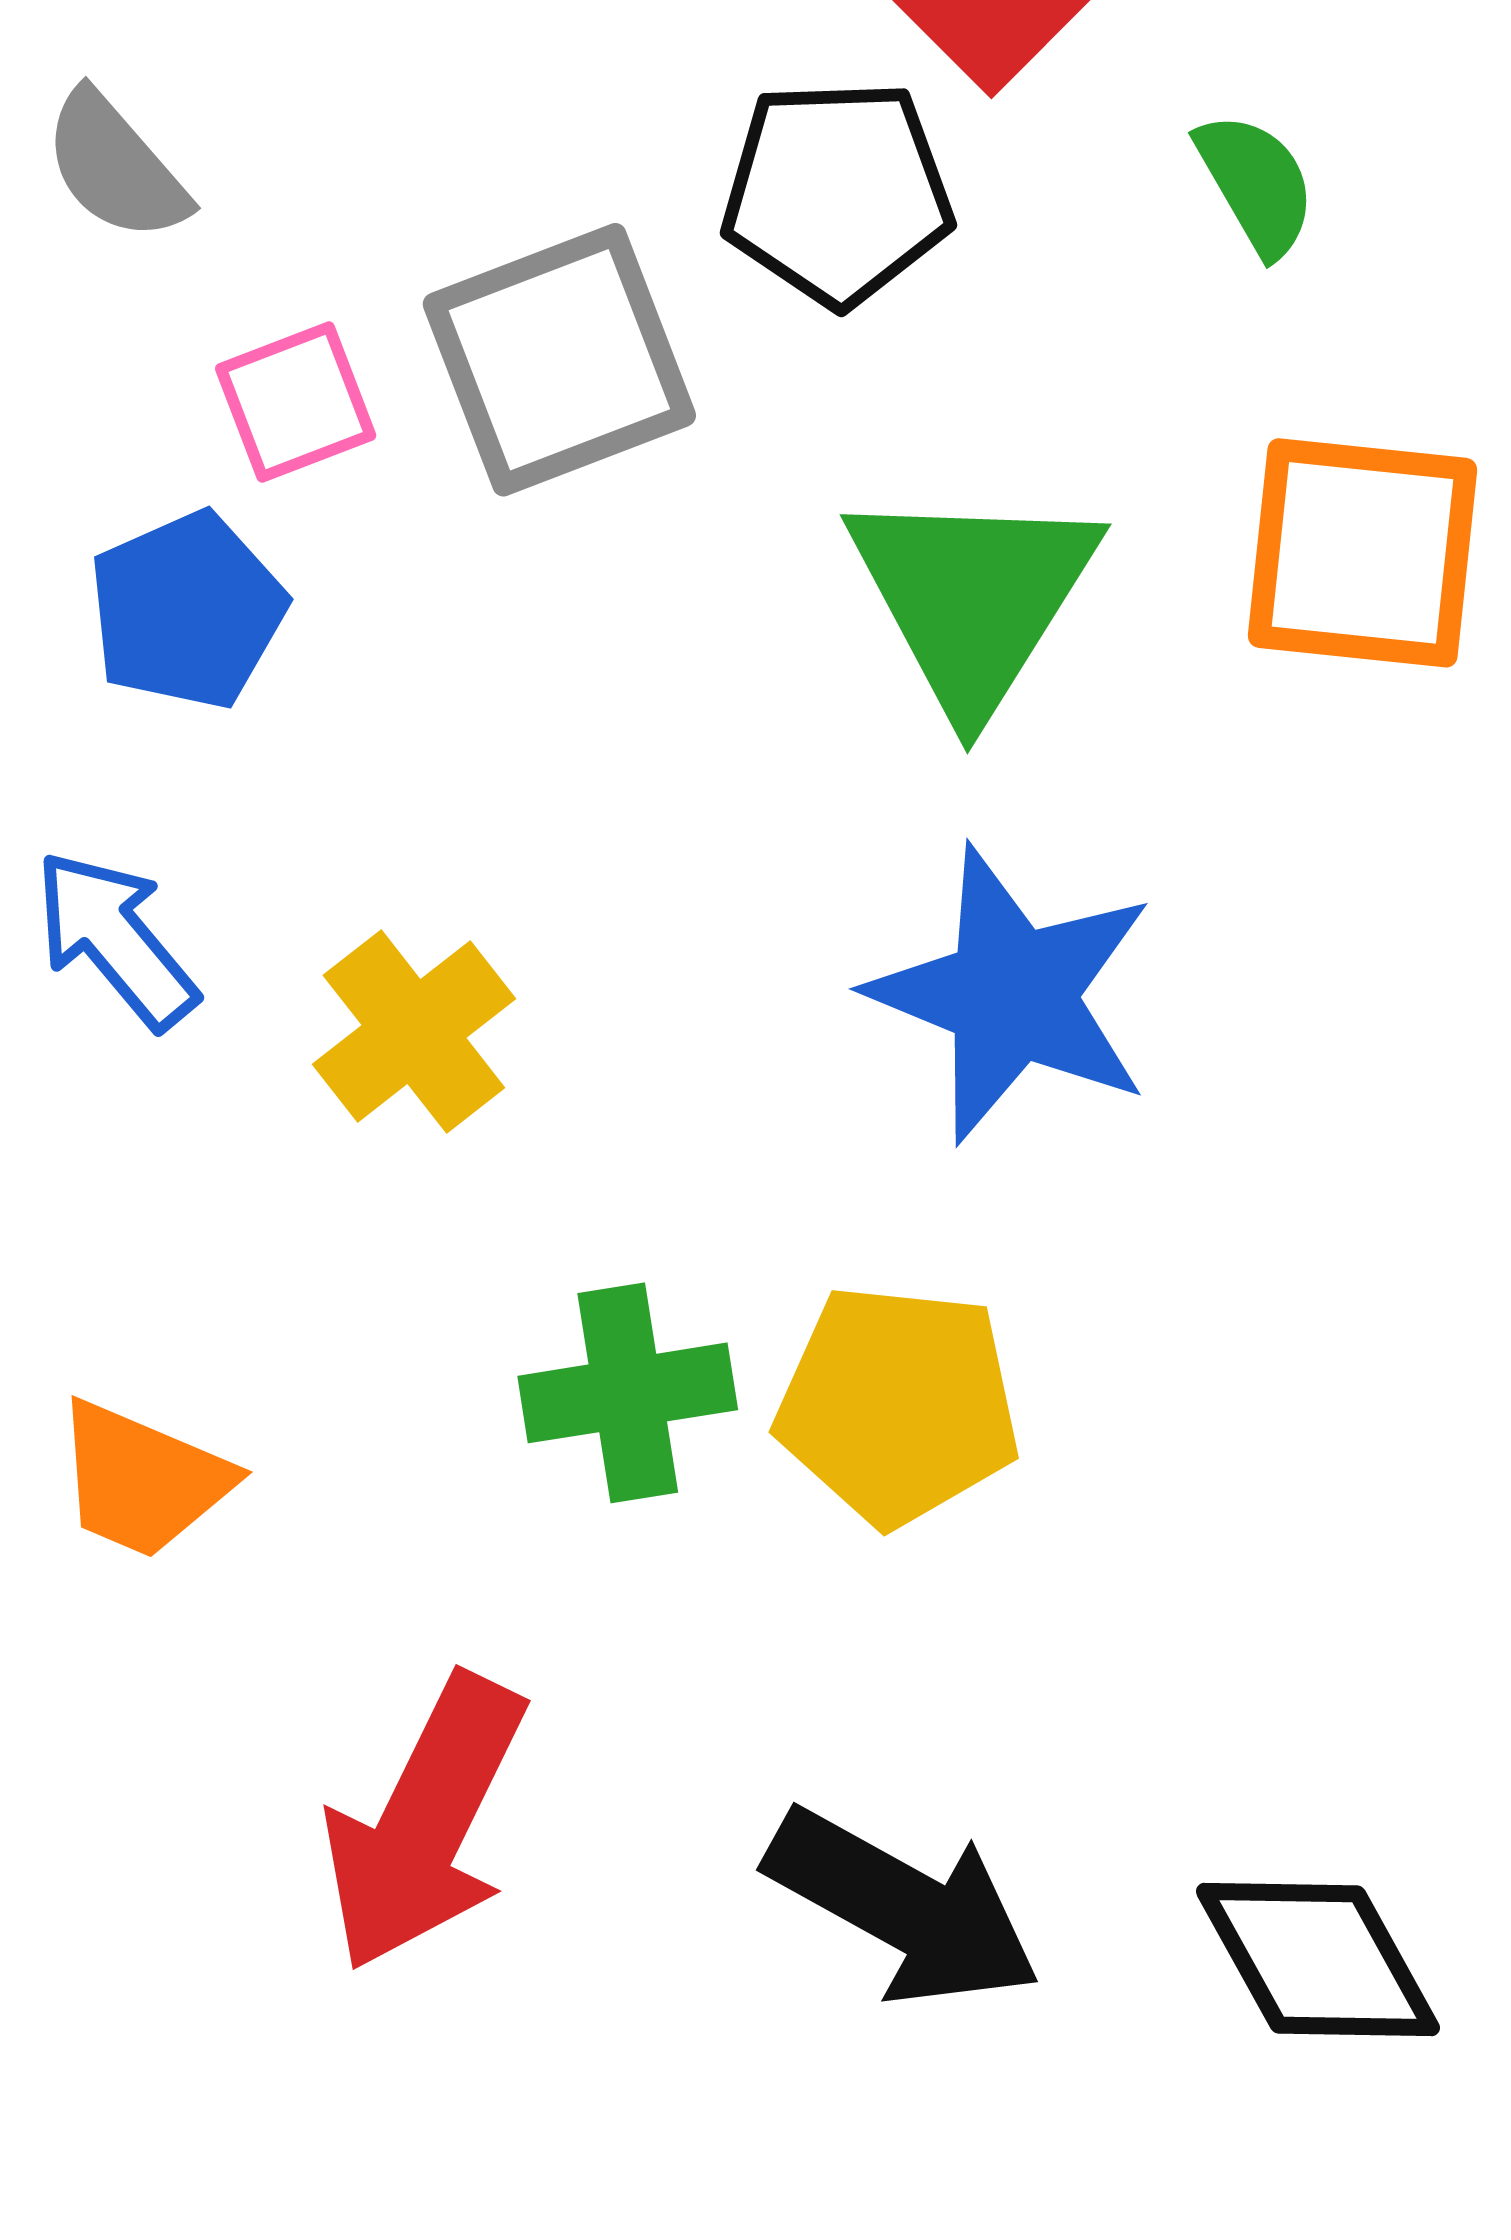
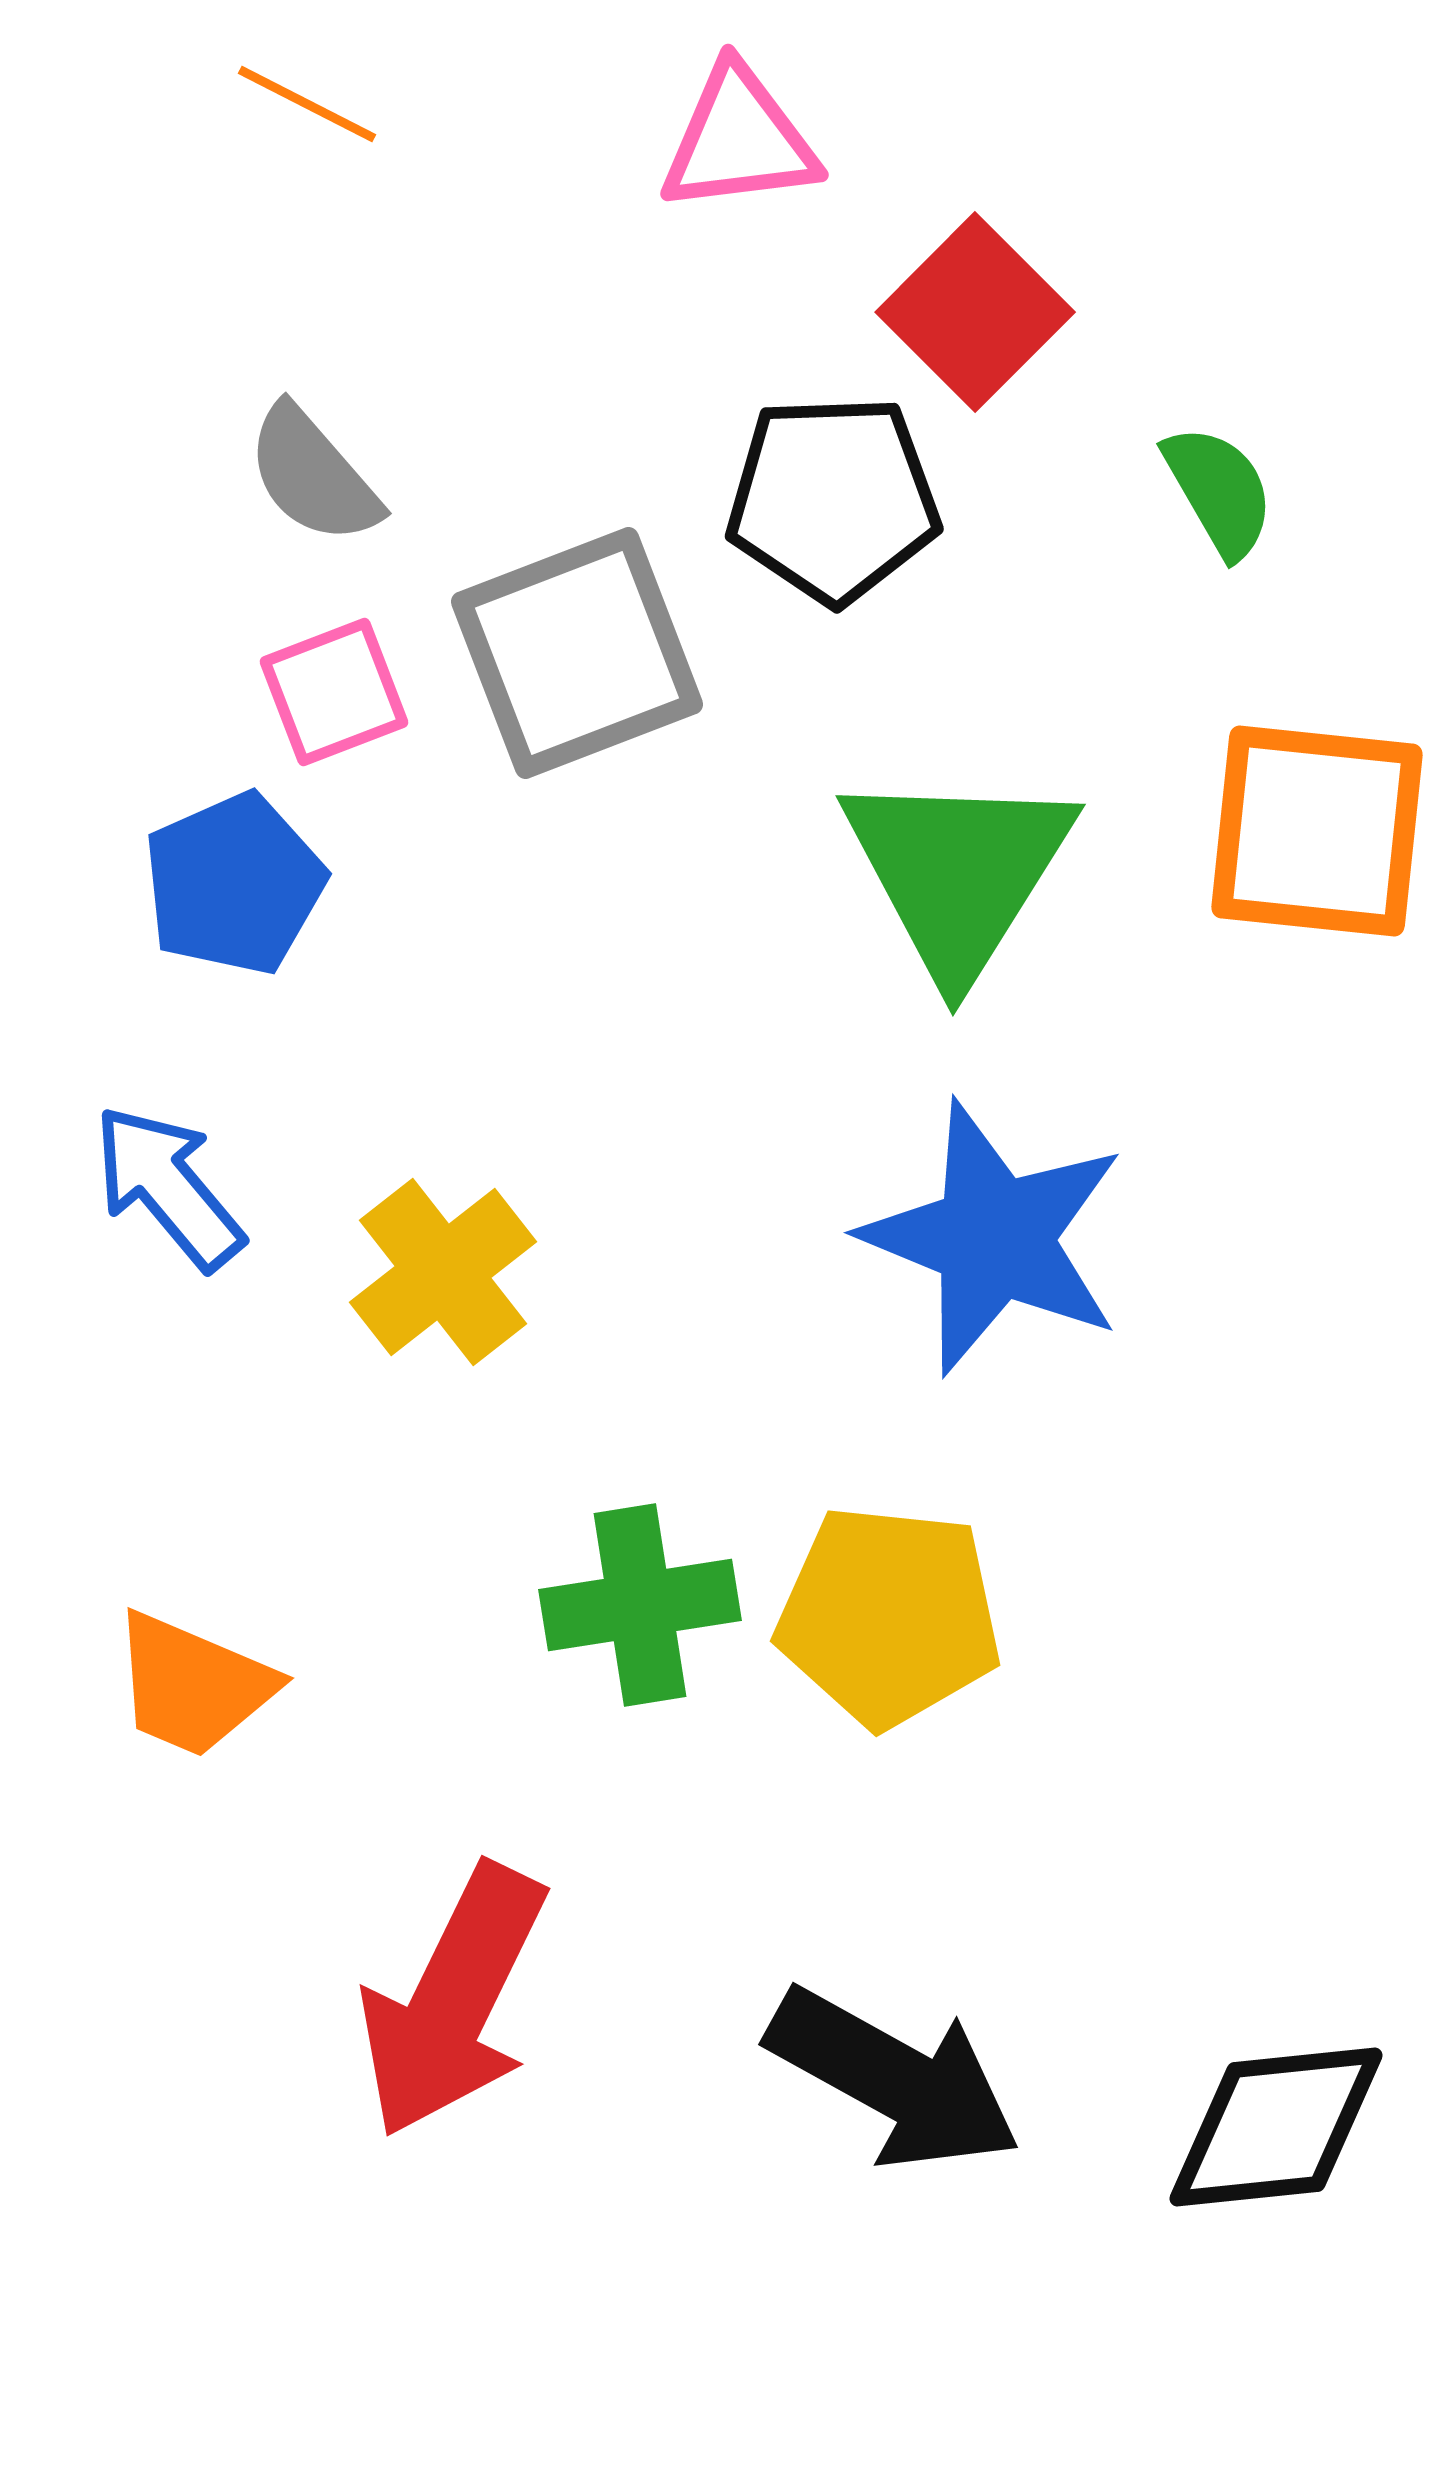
gray semicircle: (115, 167) -> (313, 475), moved
black diamond: (1318, 1959) -> (1276, 2127), turned -67

